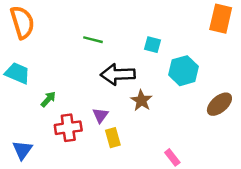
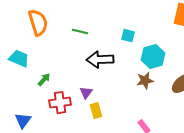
orange semicircle: (22, 22) -> (38, 23), moved
brown star: (141, 100) -> (145, 81), moved, turned 30

